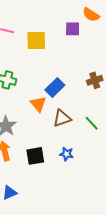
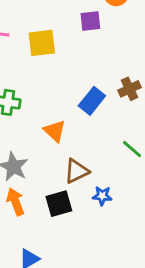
blue rectangle: (55, 88) -> (92, 101), moved
brown triangle: (62, 118) -> (76, 171), moved

